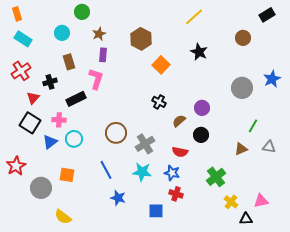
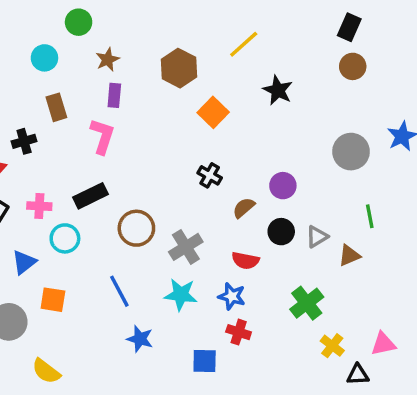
black rectangle: (267, 15) -> (349, 27), moved, turned -35
yellow line: (194, 17) -> (244, 44), moved
black rectangle: (76, 99) -> (90, 196), moved
green line: (253, 126) -> (370, 216), turned -40
blue triangle: (50, 142) -> (24, 262), moved
gray triangle: (269, 147) -> (317, 237), moved, turned -40

